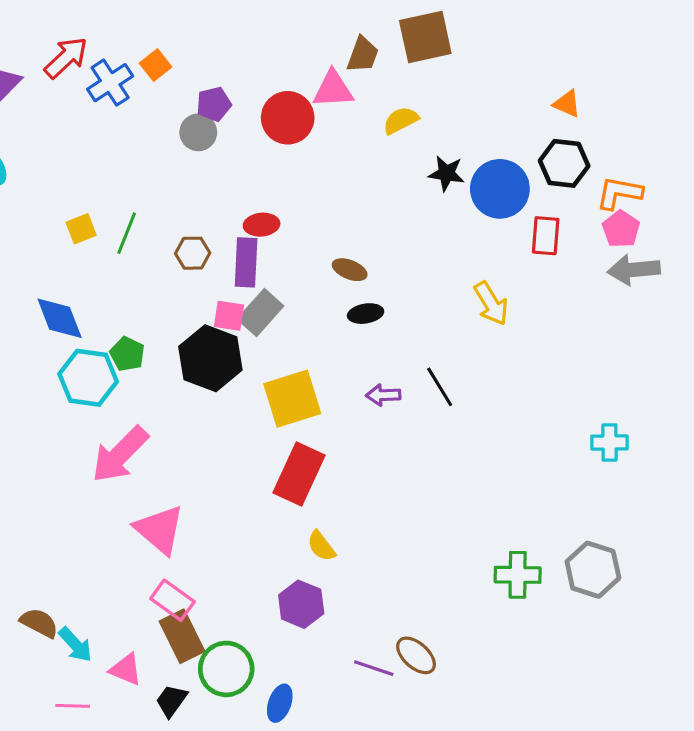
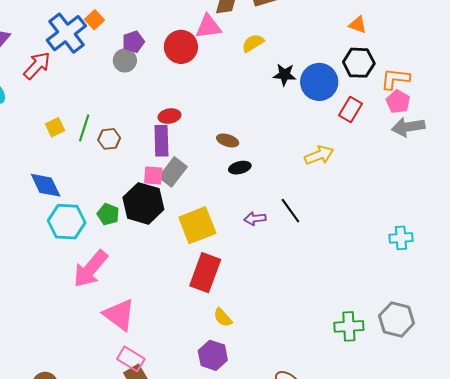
red arrow: (66, 58) -> (37, 66), moved
blue cross: (110, 83) -> (66, 33), size x1.4
red rectangle: (546, 236) -> (351, 110), turned 30
brown hexagon: (193, 253) -> (109, 139), moved
yellow arrow: (491, 303) -> (319, 155), turned -76
green pentagon: (127, 354) -> (108, 214), moved

